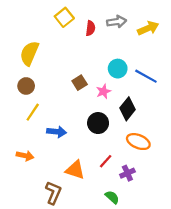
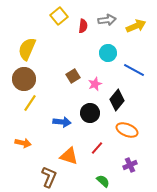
cyan circle: (118, 69) -> (108, 53), moved
brown circle: (26, 86) -> (24, 79), size x1.5
blue arrow: (57, 132) -> (62, 122), moved
purple cross: (127, 173) -> (130, 165), moved

